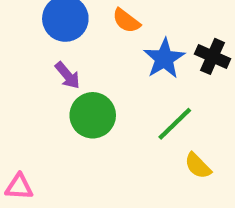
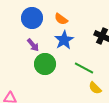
blue star: (164, 59) -> (64, 40), moved
green line: (175, 124) -> (84, 68), turned 72

